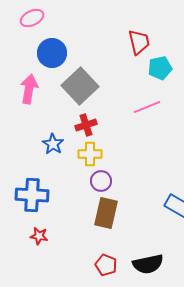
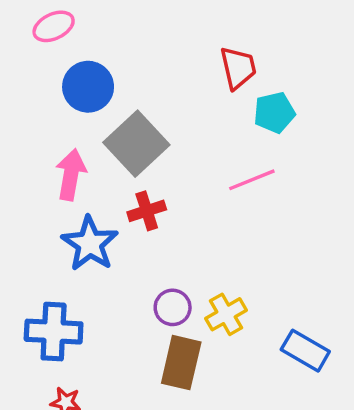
pink arrow: (29, 89) -> (71, 175), moved
blue star: (53, 144) -> (90, 244), size x1.5
yellow cross: (90, 154) -> (226, 314), moved, turned -30

